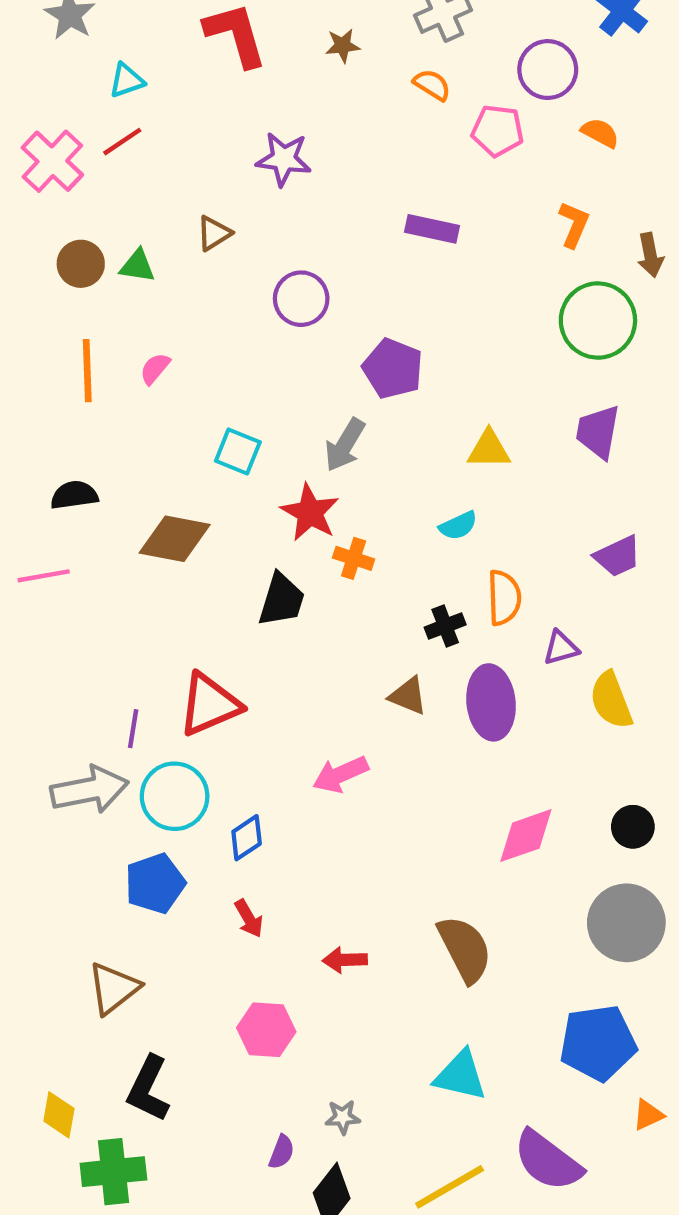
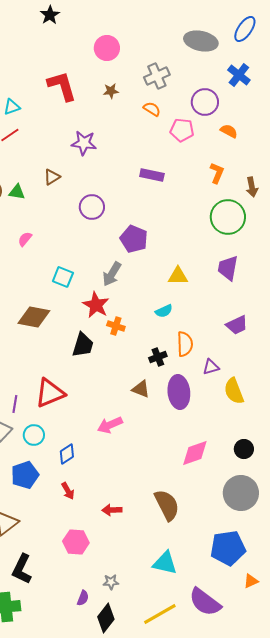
cyan circle: (175, 796) -> (34, 435), size x0.7

